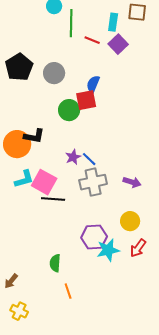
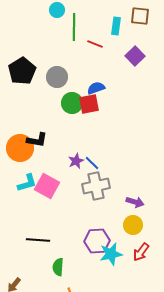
purple square: (118, 44) -> (135, 56), moved
blue semicircle: (93, 84) -> (96, 88), turned 48
green circle: (69, 110) -> (72, 103), moved
purple arrow: (132, 182) -> (135, 202), moved
black line: (53, 199) -> (38, 240), moved

